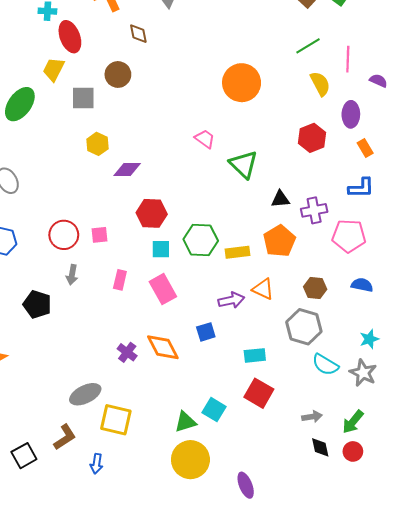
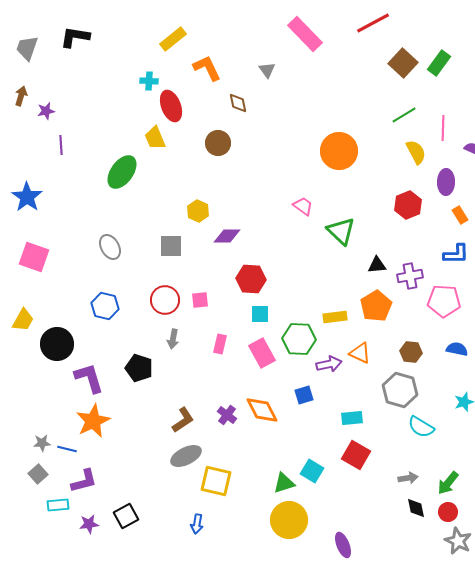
yellow trapezoid: (54, 69) -> (155, 138), turned -50
gray square: (83, 98) -> (171, 246), moved
green hexagon: (201, 240) -> (299, 339), moved
gray star: (363, 373) -> (458, 541), moved
brown L-shape: (65, 437) -> (183, 420), moved

